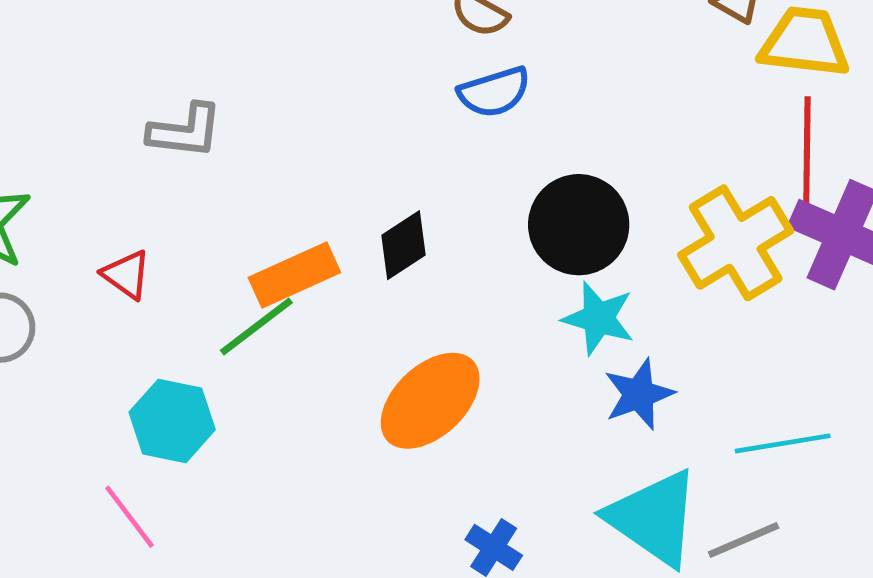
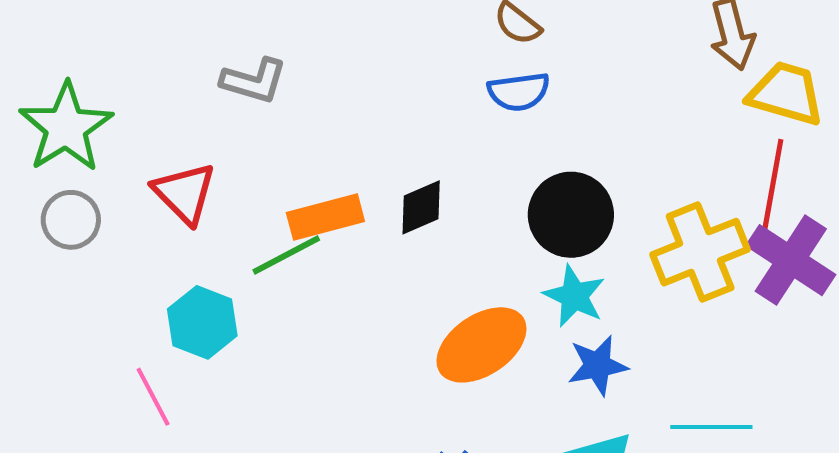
red triangle: (126, 275) -> (185, 193), size x1.5
orange ellipse: (430, 401) -> (481, 345), moved

